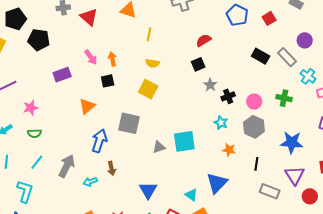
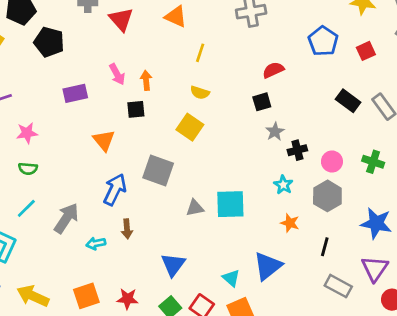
orange triangle: (87, 106) -> (104, 140), turned -36

